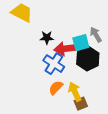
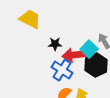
cyan square: (81, 43) -> (89, 49), turned -30

